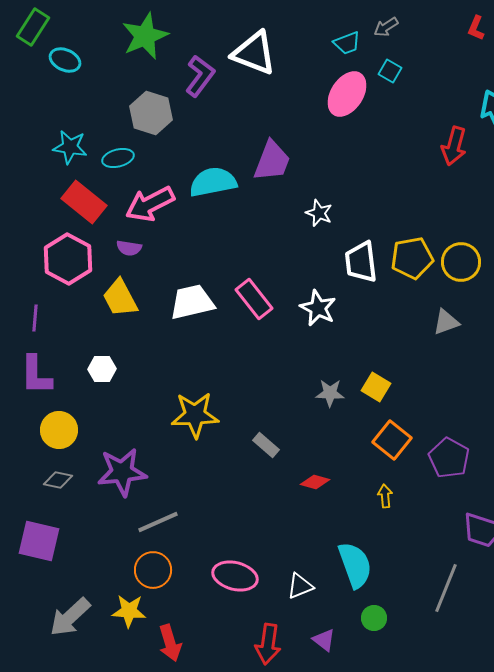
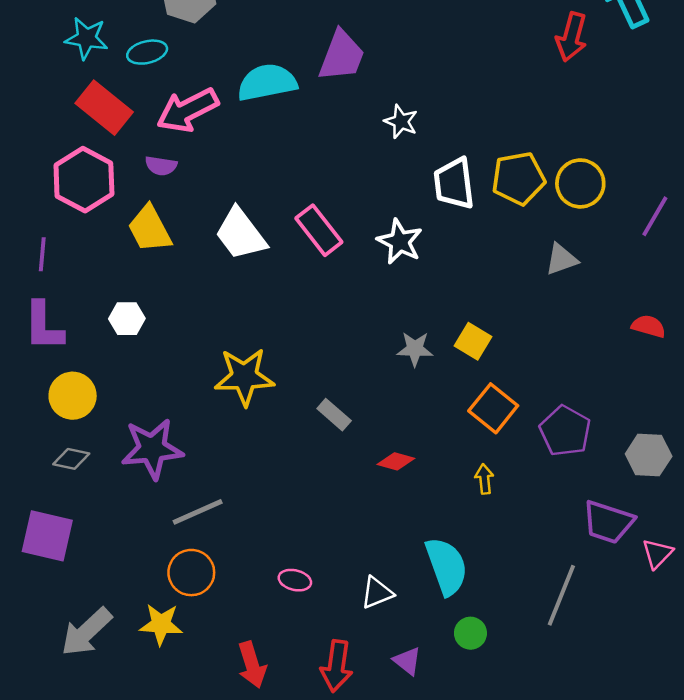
white trapezoid: (192, 302) -> (241, 234), turned -114
pink ellipse: (235, 576) -> (295, 580), size x0.6
red arrow: (170, 643) -> (252, 665), moved

